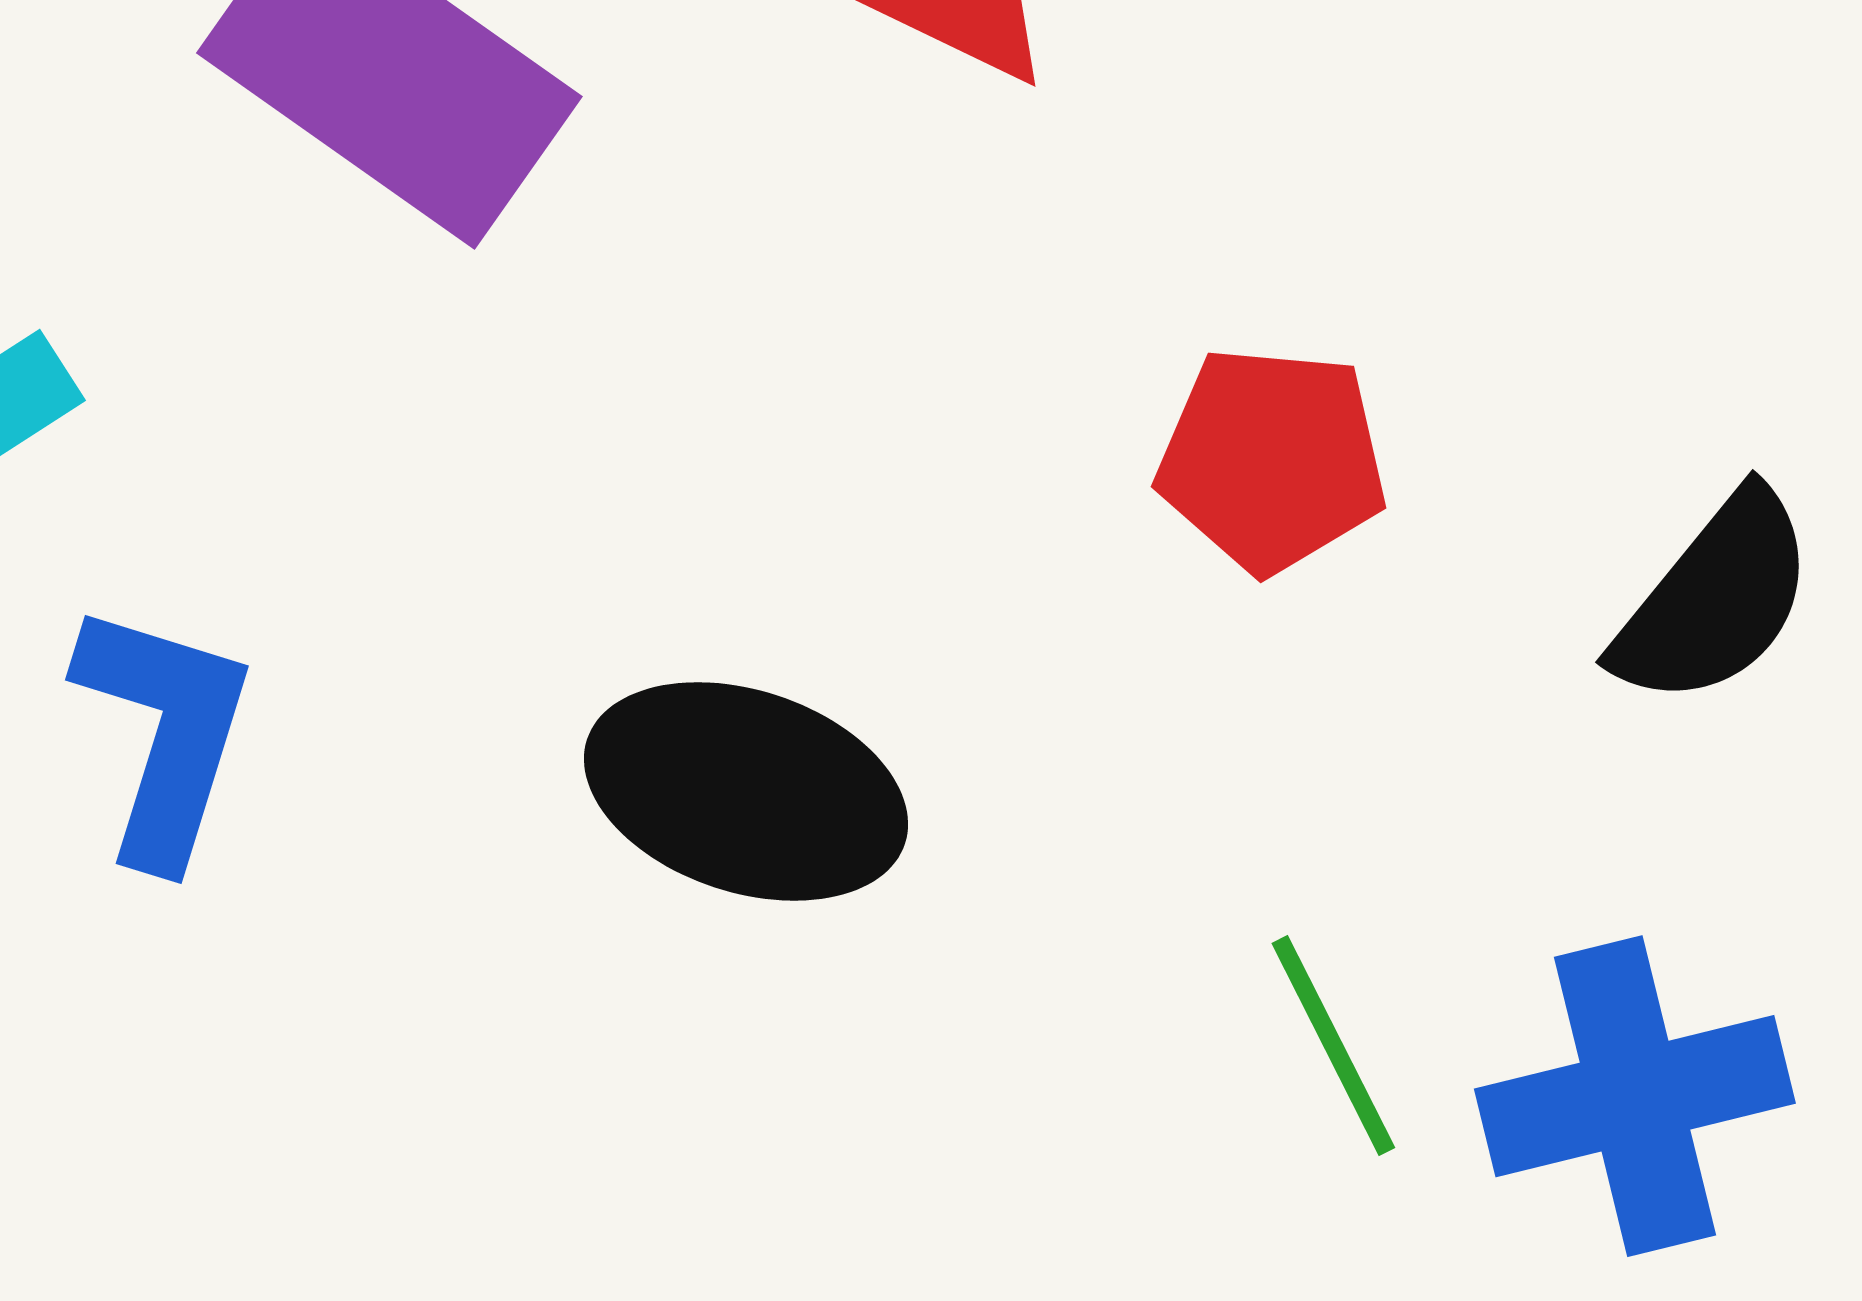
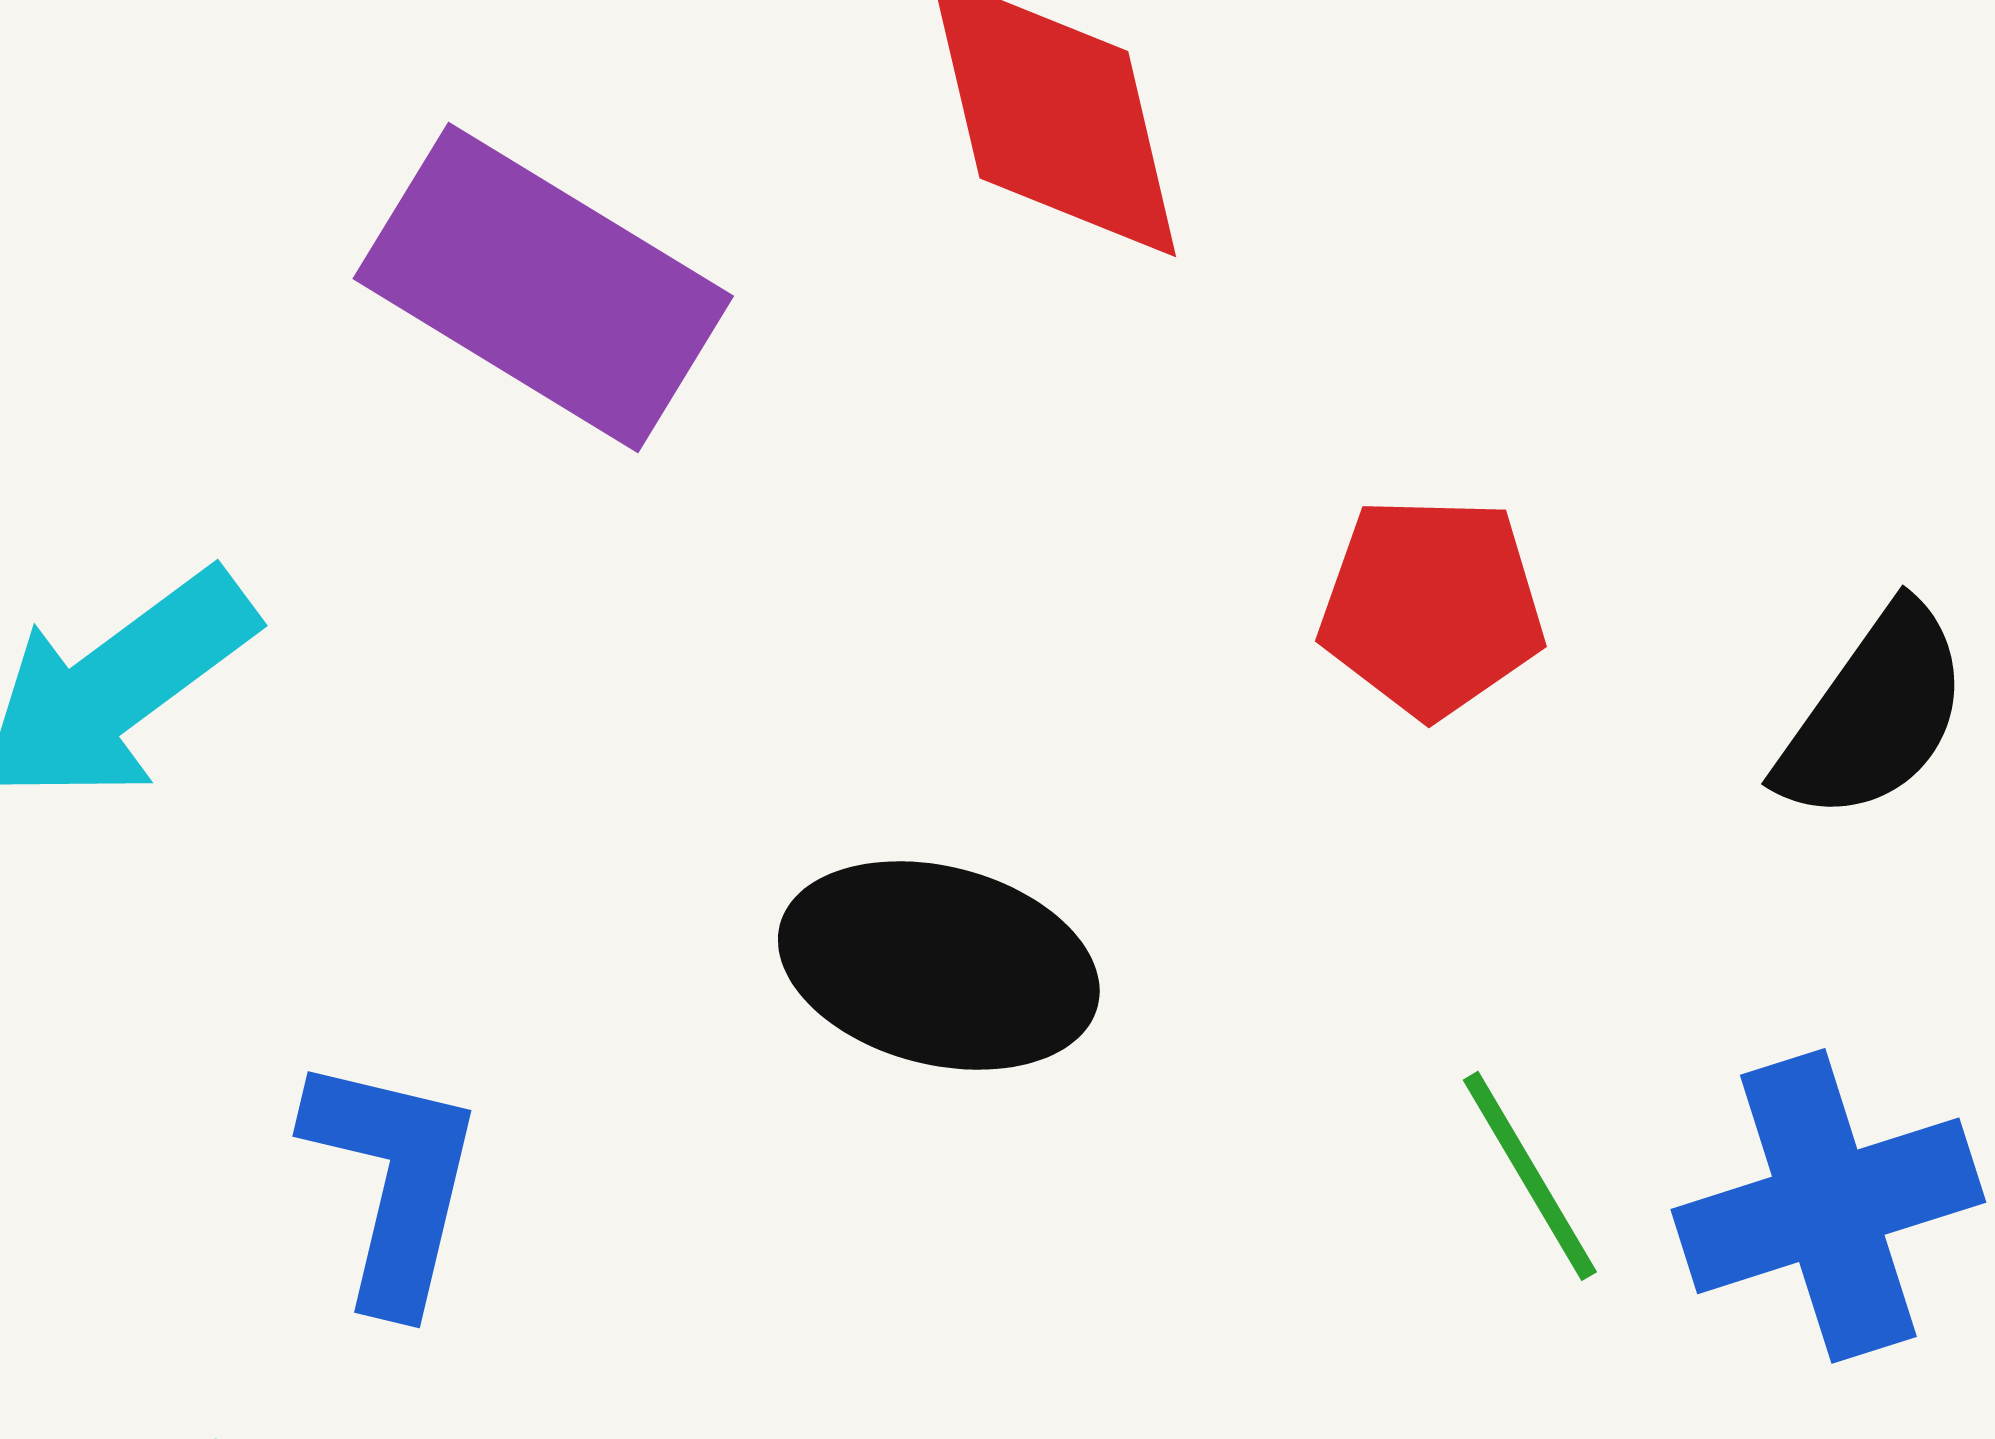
blue L-shape: (164, 733) -> (393, 1182), moved

